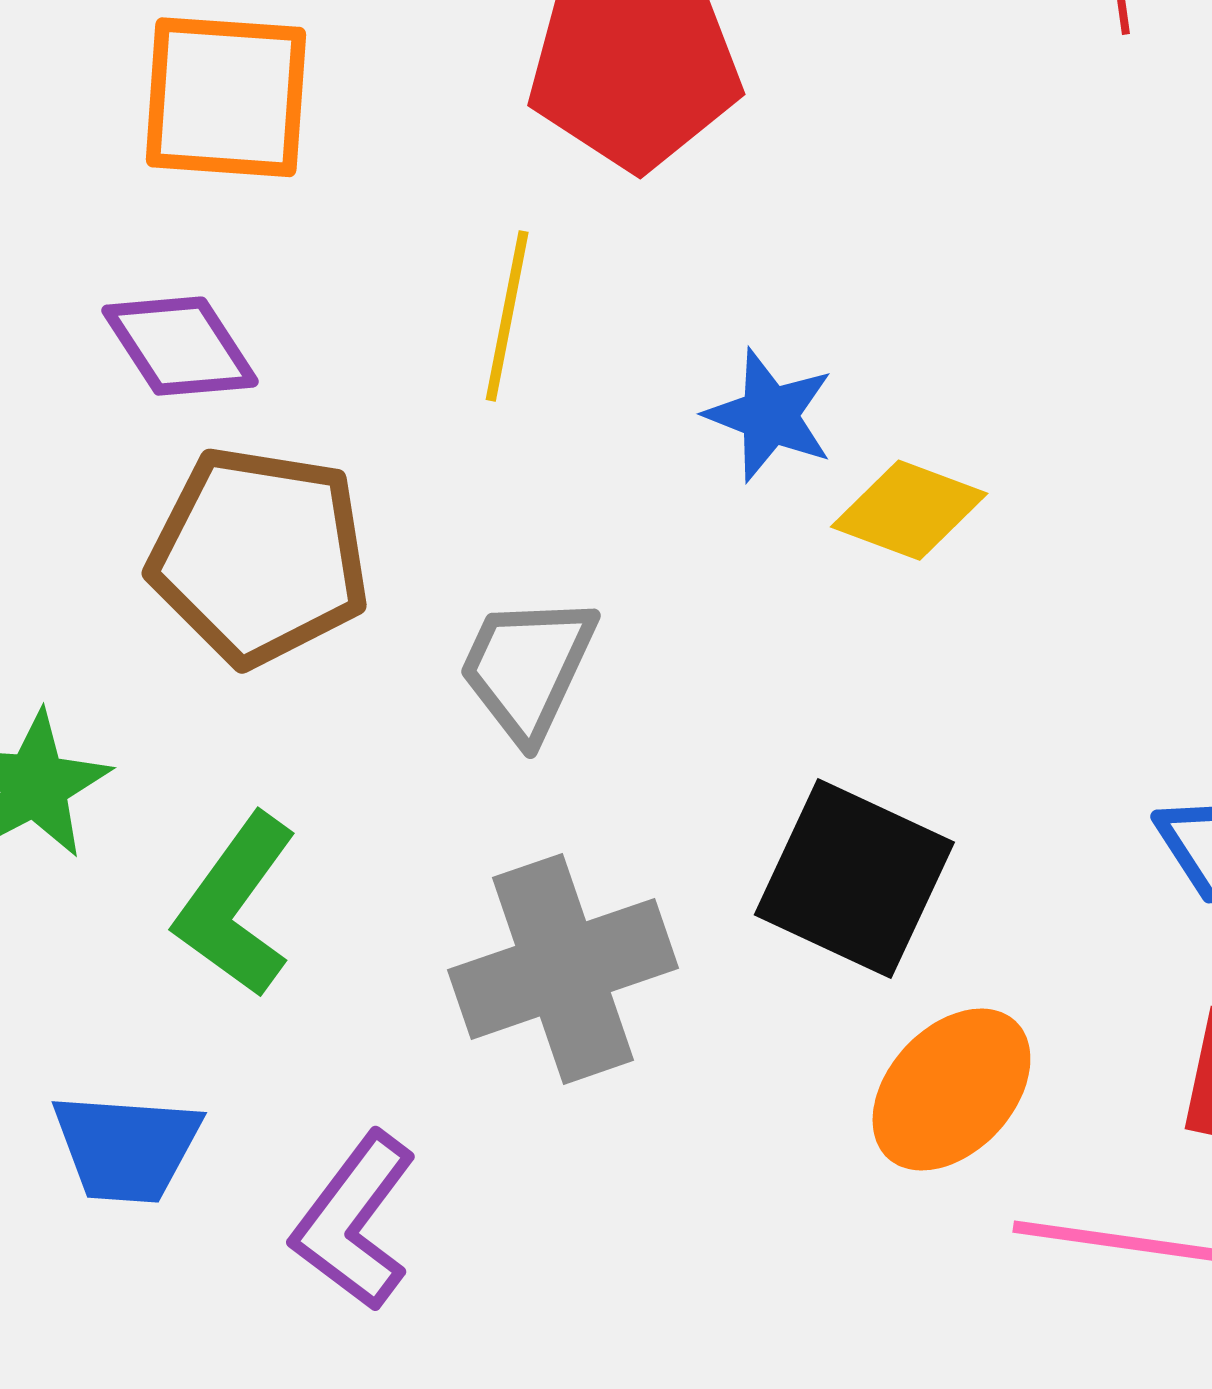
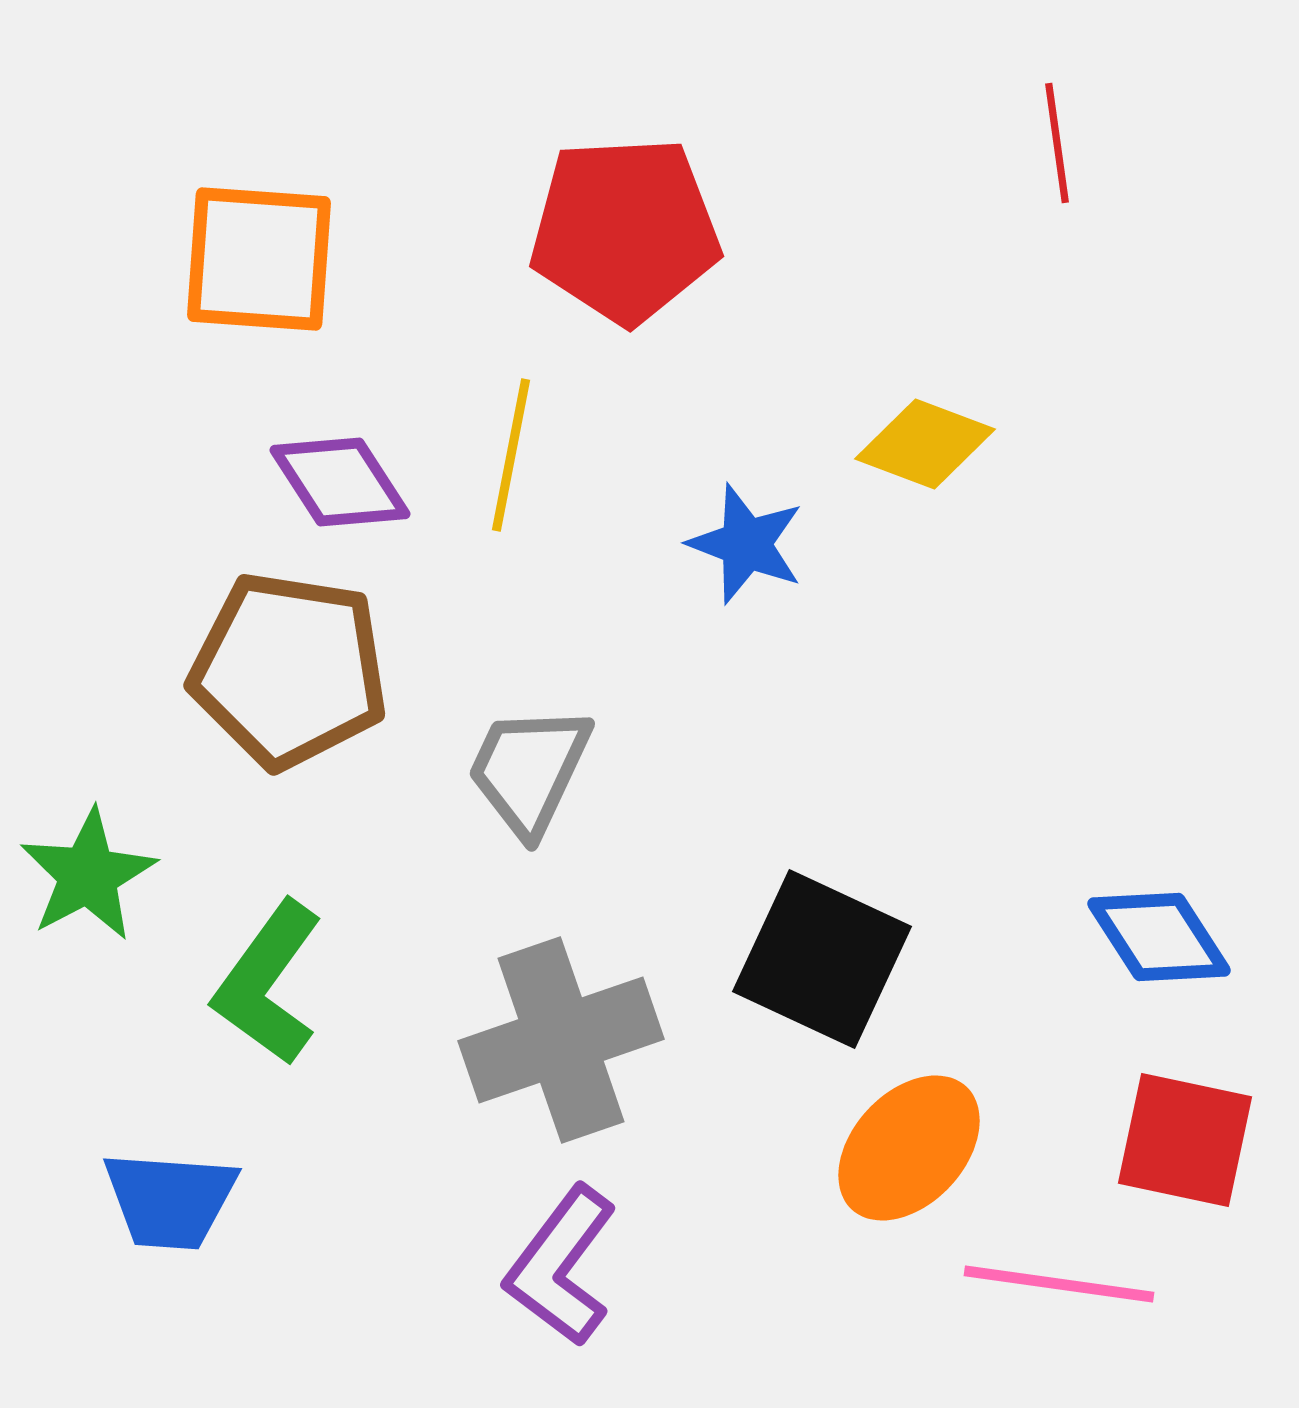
purple diamond: (180, 346) -> (340, 482), moved
yellow diamond: (909, 510) -> (925, 444), moved
purple L-shape: (354, 1221) -> (561, 1266), moved

